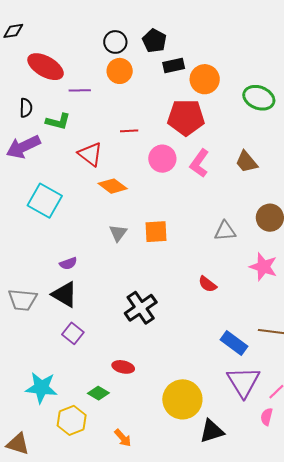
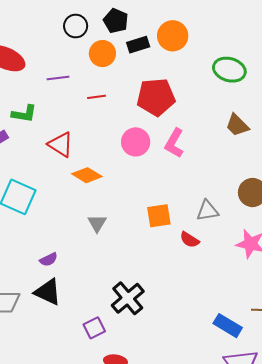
orange circle: (120, 71) -> (102, 54), moved
orange circle: (205, 79) -> (173, 36), moved
purple line: (80, 90) -> (58, 78), moved
red line: (129, 131) -> (96, 97), moved
brown trapezoid: (246, 162) -> (237, 125), moved
orange square: (156, 232) -> (159, 216), moved
red semicircle: (207, 284) -> (190, 240), moved
purple square: (73, 333) -> (94, 328), moved, turned 30

